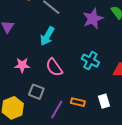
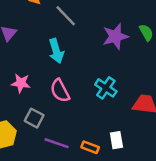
cyan arrow: (47, 36) -> (56, 51), turned -54
orange rectangle: (78, 102) -> (90, 147), moved
purple line: (57, 109) -> (57, 143), turned 72

